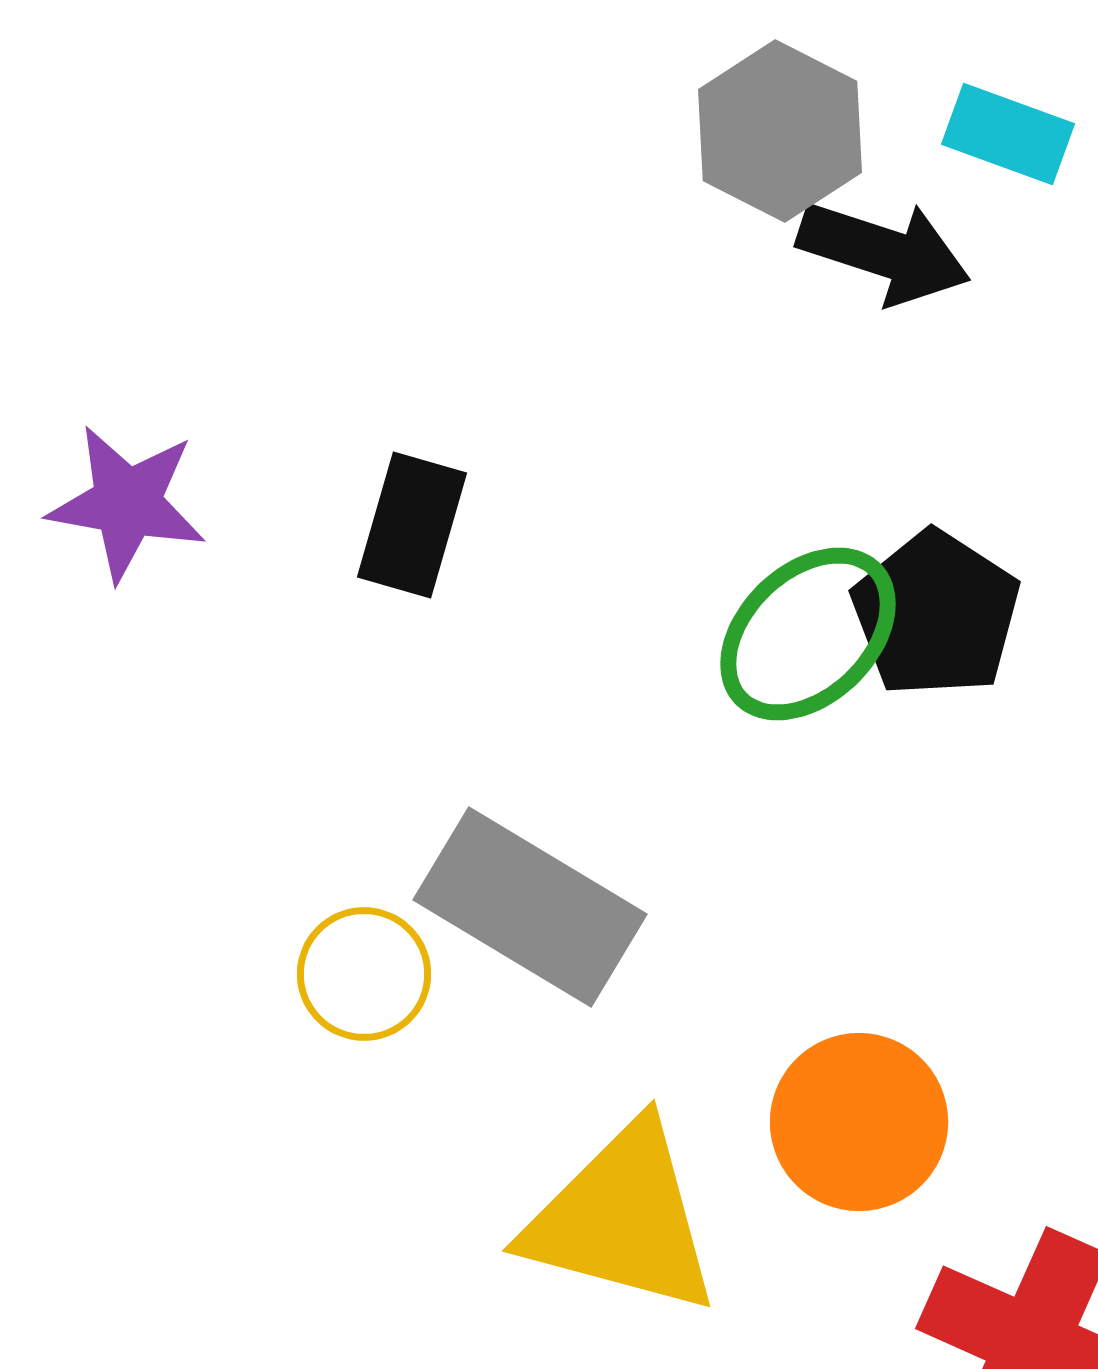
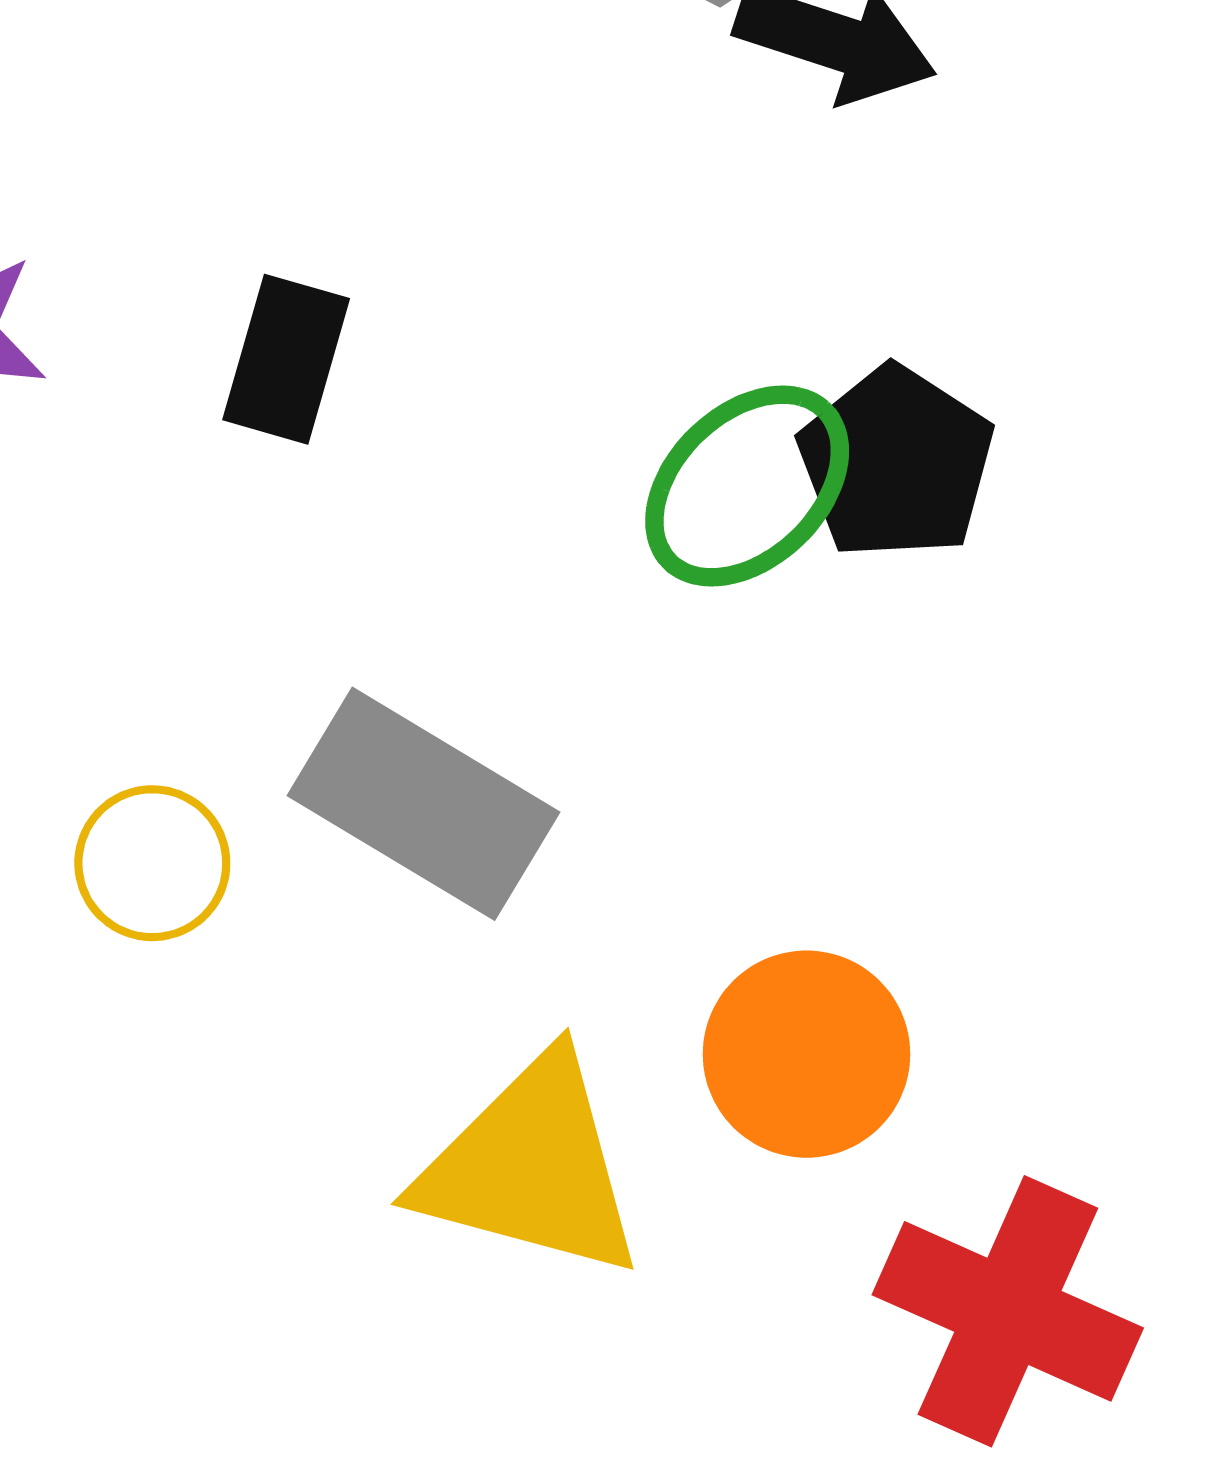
yellow circle: (364, 974) -> (152, 863), moved

